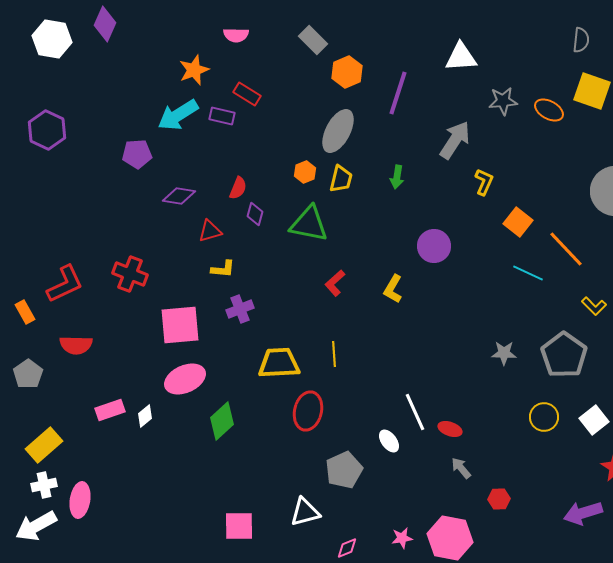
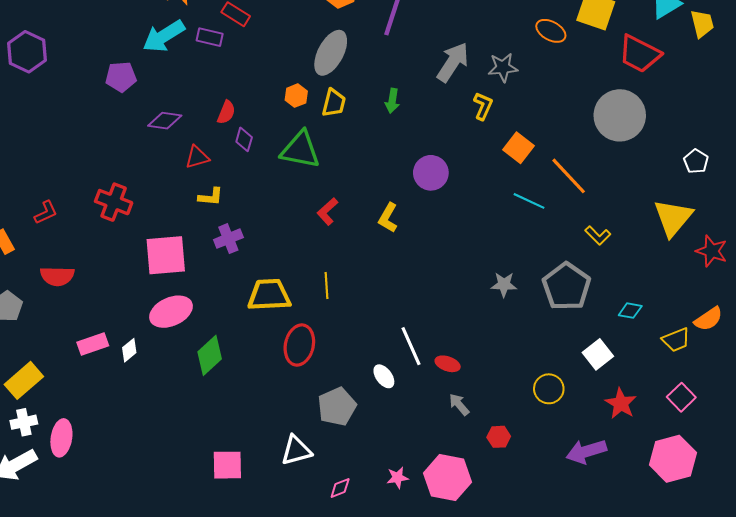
gray star: (503, 101) -> (503, 67), moved
red L-shape: (65, 284) -> (46, 212), size x0.6
yellow circle: (544, 417) -> (549, 389), moved

